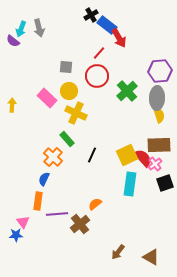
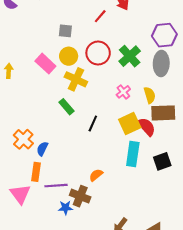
red circle: (97, 76) -> (98, 53), moved
yellow semicircle: (159, 115) -> (150, 95), moved
orange cross: (53, 157) -> (23, 139), moved
pink cross: (155, 164) -> (123, 92), moved
black square: (165, 183) -> (162, 161), moved
pink triangle: (23, 222) -> (20, 194), size x1.5
brown cross: (80, 224) -> (80, 196), turned -30
blue star: (16, 235) -> (65, 208), moved

